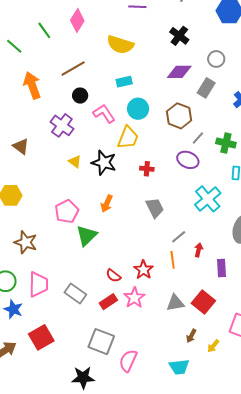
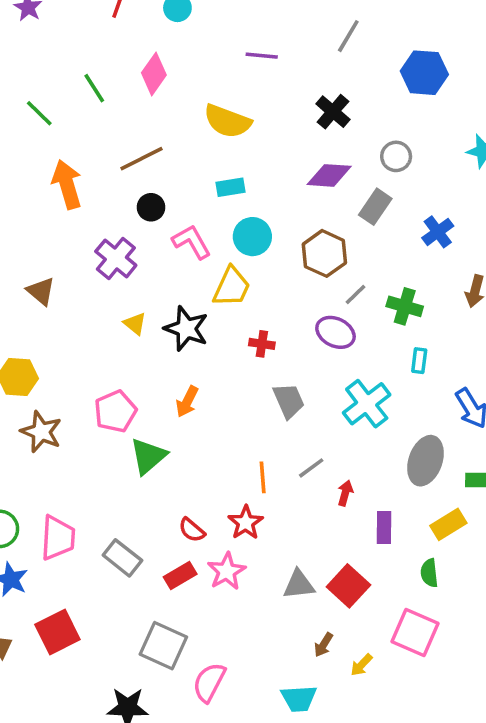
gray trapezoid: (155, 208) -> (289, 401), moved
brown star: (26, 242) -> (41, 432), moved
orange line: (173, 260) -> (263, 477), moved

